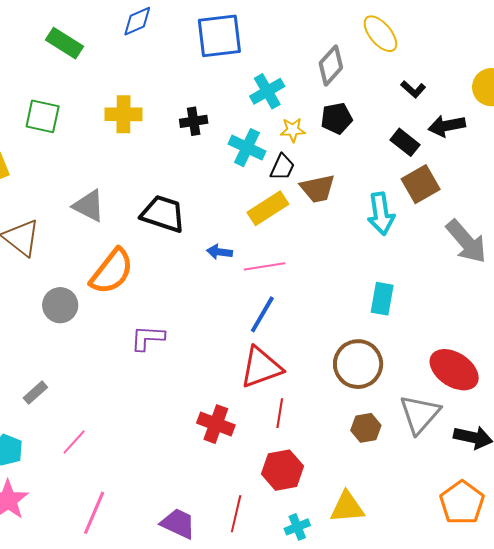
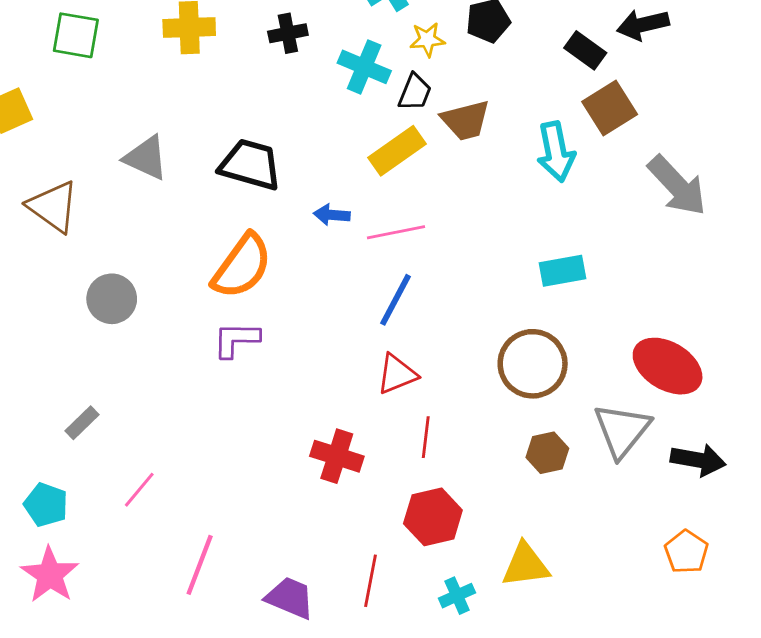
orange semicircle: (112, 271) -> (242, 266), moved
cyan rectangle: (382, 299) -> (562, 271), turned 72
red triangle: (261, 367) -> (397, 374), size x0.7
orange pentagon: (462, 503) -> (686, 552), size x0.7
pink line: (94, 513) -> (200, 565), moved

